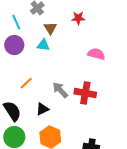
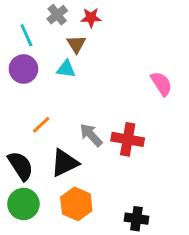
red star: (78, 18) -> (91, 18), moved
pink semicircle: (96, 54) -> (161, 84), moved, turned 42
black triangle: (42, 109) -> (65, 163), size x1.5

